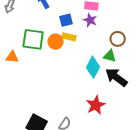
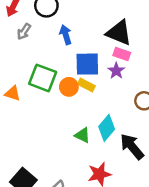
blue square: (66, 20) -> (87, 64), size x1.5
green triangle: (110, 56) -> (82, 135), moved

